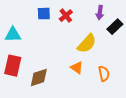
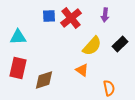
red cross: (66, 16) -> (71, 18), size x1.5
black rectangle: (115, 27) -> (120, 44), moved
orange semicircle: (104, 74) -> (109, 88), moved

